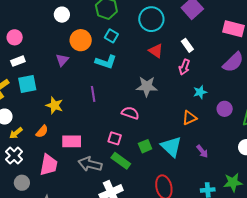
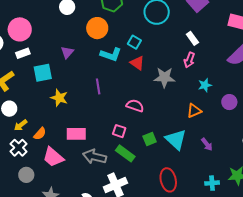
cyan square: (111, 36) -> (134, 42), moved
pink circle: (15, 37) -> (20, 29), size x1.5
orange circle: (81, 40) -> (97, 28), moved
red triangle: (156, 51) -> (137, 63), moved
cyan square: (27, 84) -> (43, 73), moved
gray star: (147, 86) -> (164, 77), moved
orange semicircle: (42, 131) -> (40, 134), moved
pink trapezoid: (49, 165) -> (53, 157), turned 120

